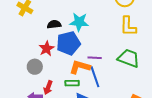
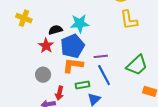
red star: (46, 49) -> (46, 46), moved
green trapezoid: (129, 58) -> (137, 65), moved, turned 125
orange L-shape: (80, 67) -> (73, 65), moved

